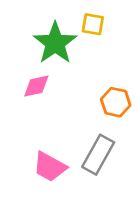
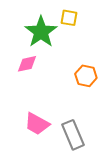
gray rectangle: (98, 155) -> (73, 135), moved, turned -52

